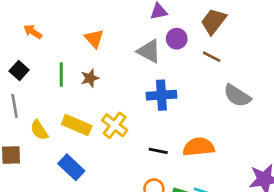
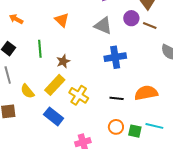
purple circle: (177, 39) -> (131, 18), moved
brown star: (90, 78) -> (63, 61), moved
yellow rectangle: (77, 125) -> (55, 85), turned -65
yellow cross: (115, 125) -> (79, 95), moved

